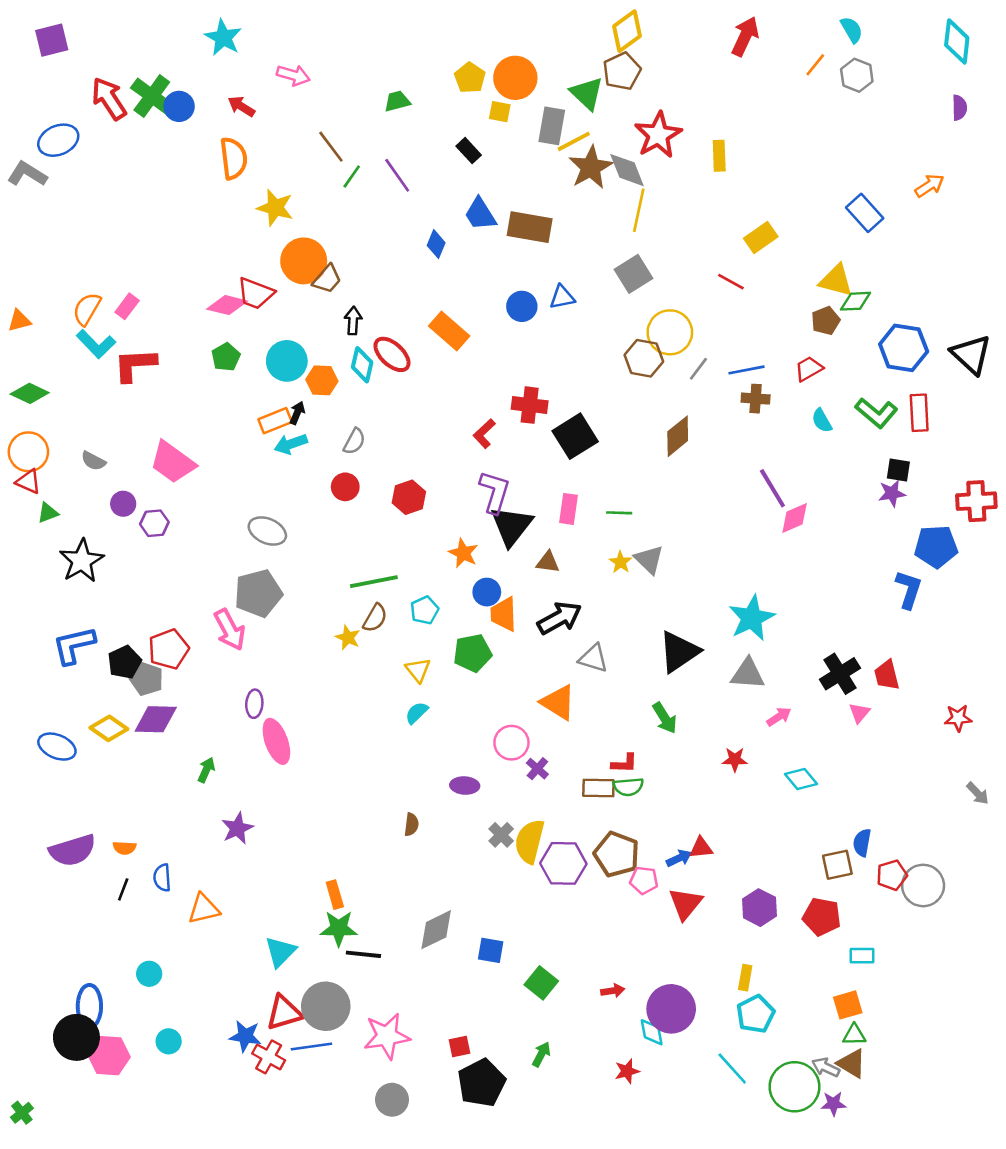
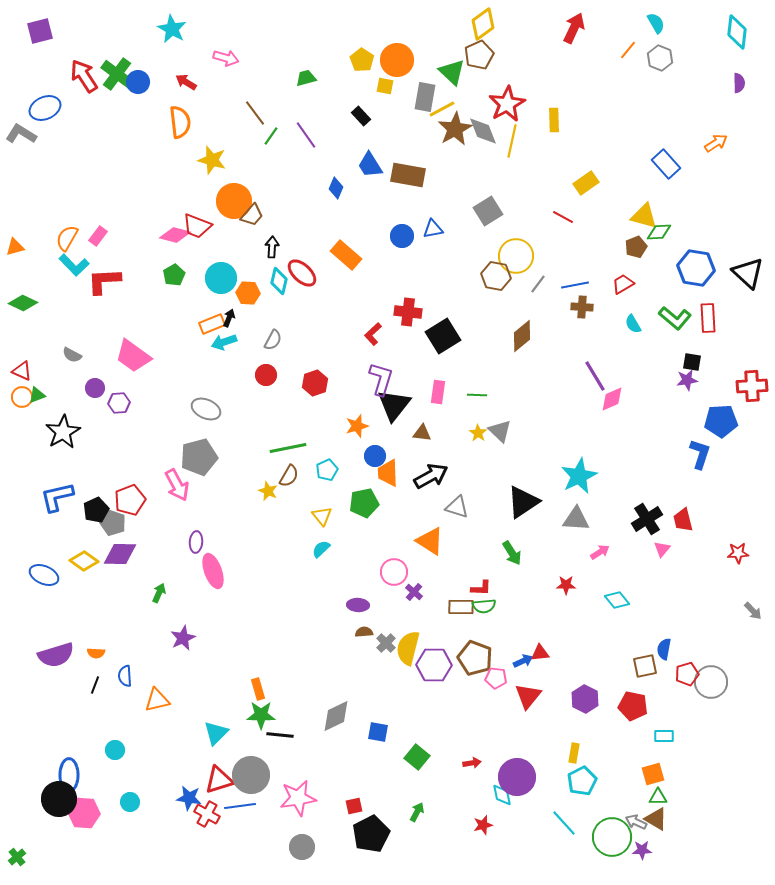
yellow line: (639, 210) -> (512, 141), moved
orange circle: (28, 452) -> (22, 397), moved, size x0.7
orange star: (463, 553) -> (357, 426), turned 30
brown semicircle: (411, 824) -> (364, 632), moved, turned -102

